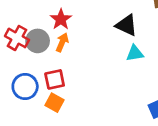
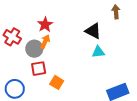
gray circle: (38, 41) -> (34, 49), moved
blue circle: (25, 87) -> (15, 89), moved
orange square: (55, 103) -> (57, 82), moved

